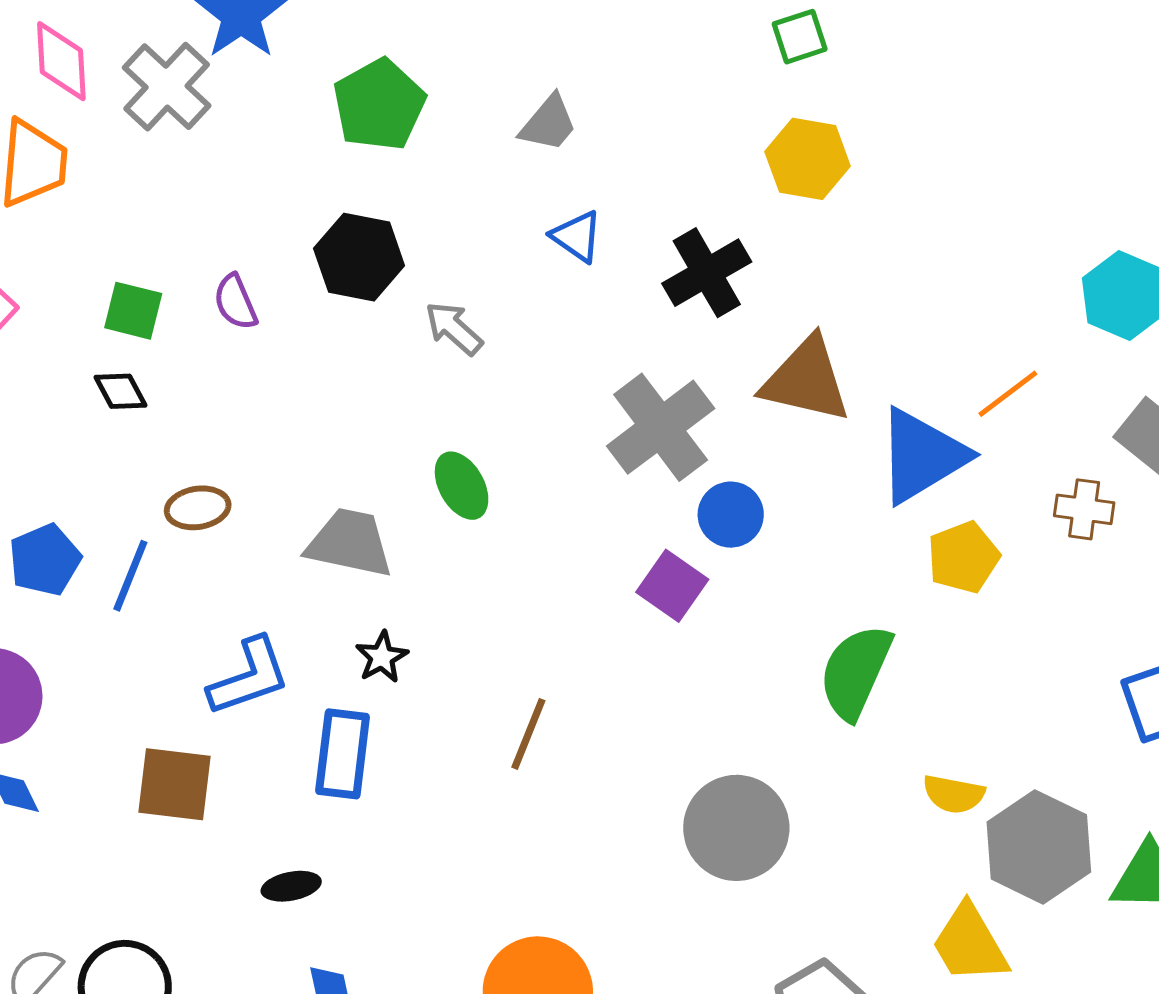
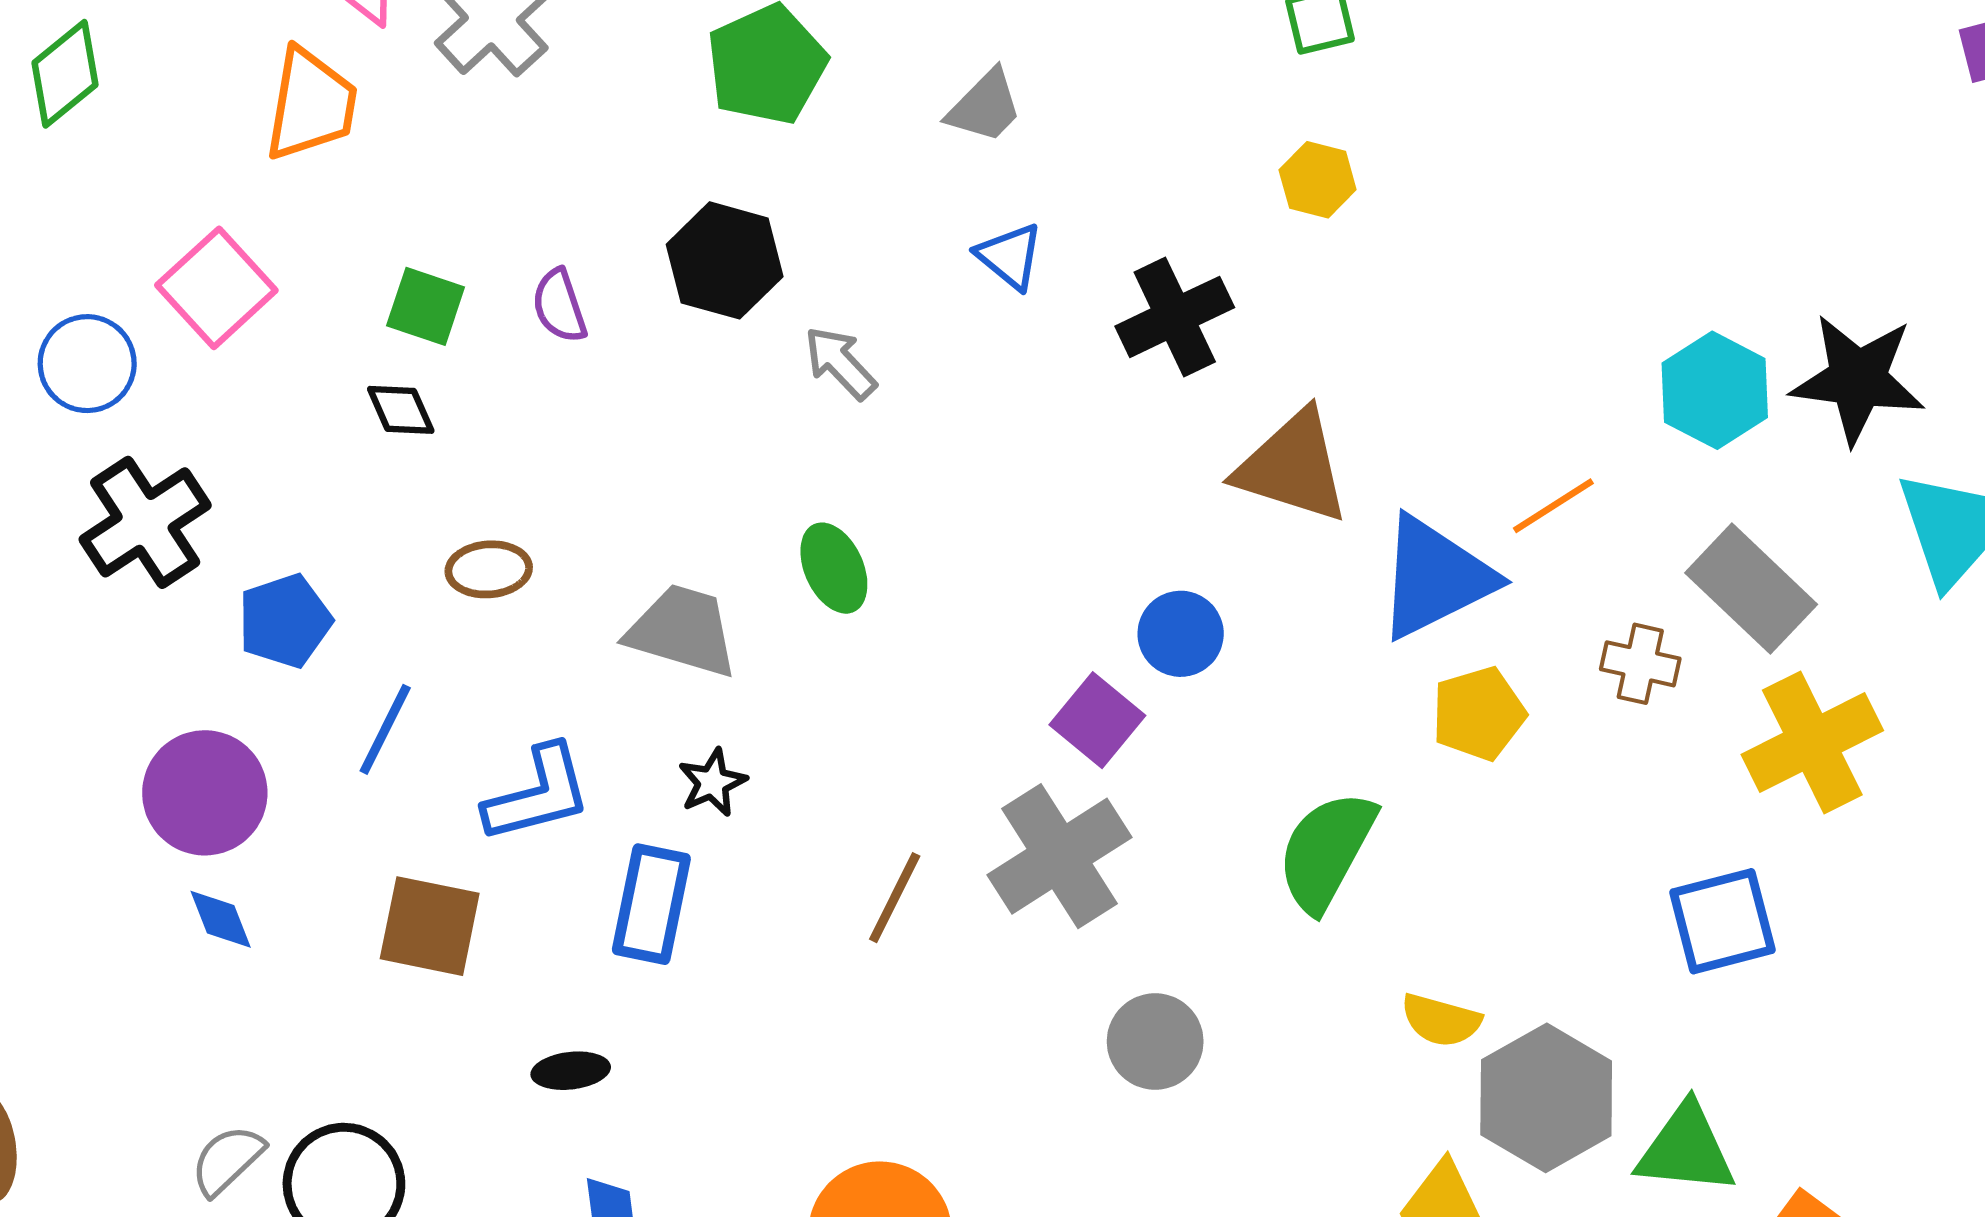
yellow hexagon: (808, 159) -> (1318, 180), size x0.7
gray cross: (661, 427) -> (1060, 856), moved
blue line: (130, 576) -> (385, 729), moved
gray circle: (736, 828) -> (1155, 1041), size x0.7

